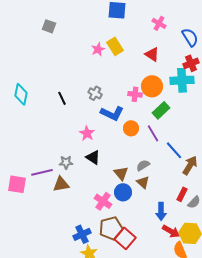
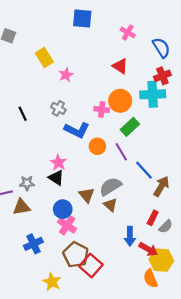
yellow rectangle: (115, 46) -> (44, 57), moved
pink star: (98, 49) -> (66, 75), moved
pink star: (87, 133) -> (58, 163), moved
gray semicircle: (143, 165) -> (110, 186), size x1.5
blue circle: (123, 192) -> (63, 209), moved
brown pentagon: (111, 228) -> (76, 255), turned -30
red arrow: (171, 231) -> (148, 249), moved
blue cross: (82, 234) -> (33, 244), moved

